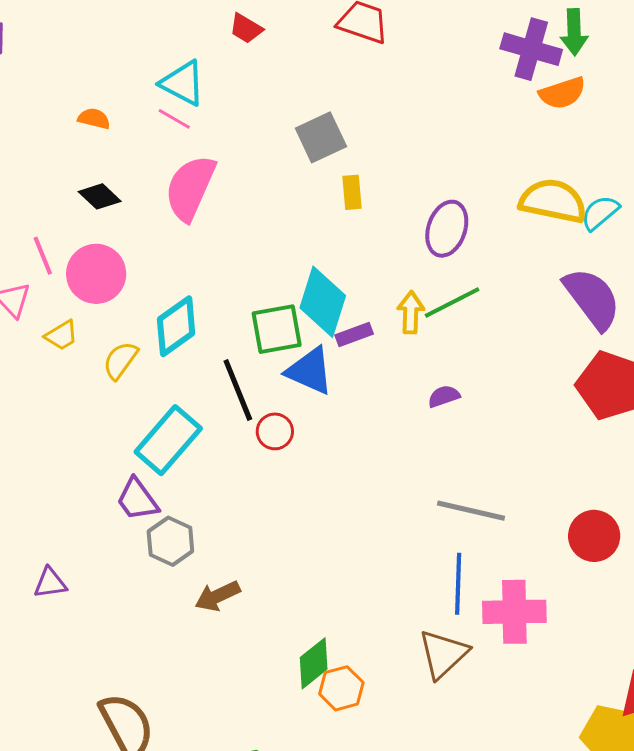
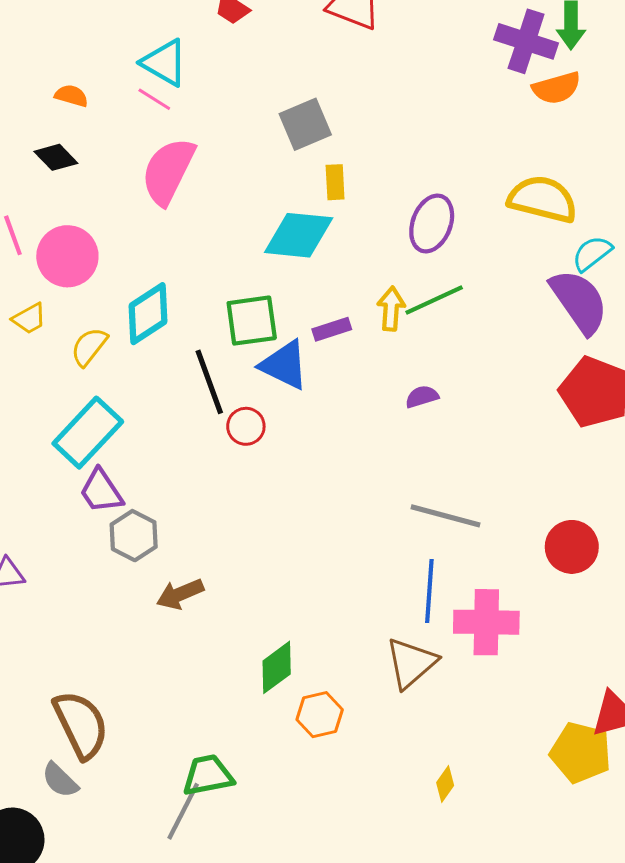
black diamond: (100, 196) -> (56, 157), moved
cyan semicircle: (600, 213) -> (592, 253), moved
cyan diamond: (323, 302) -> (299, 235), moved, turned 76
cyan rectangle: (168, 440) -> (88, 433), moved
orange hexagon: (341, 688) -> (320, 715), moved

